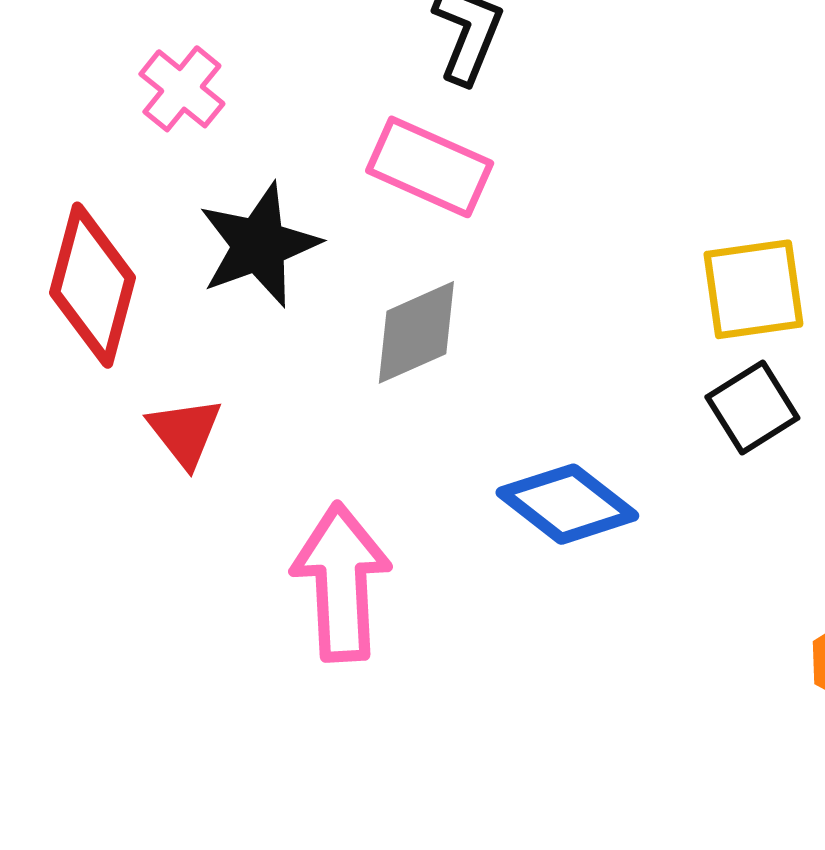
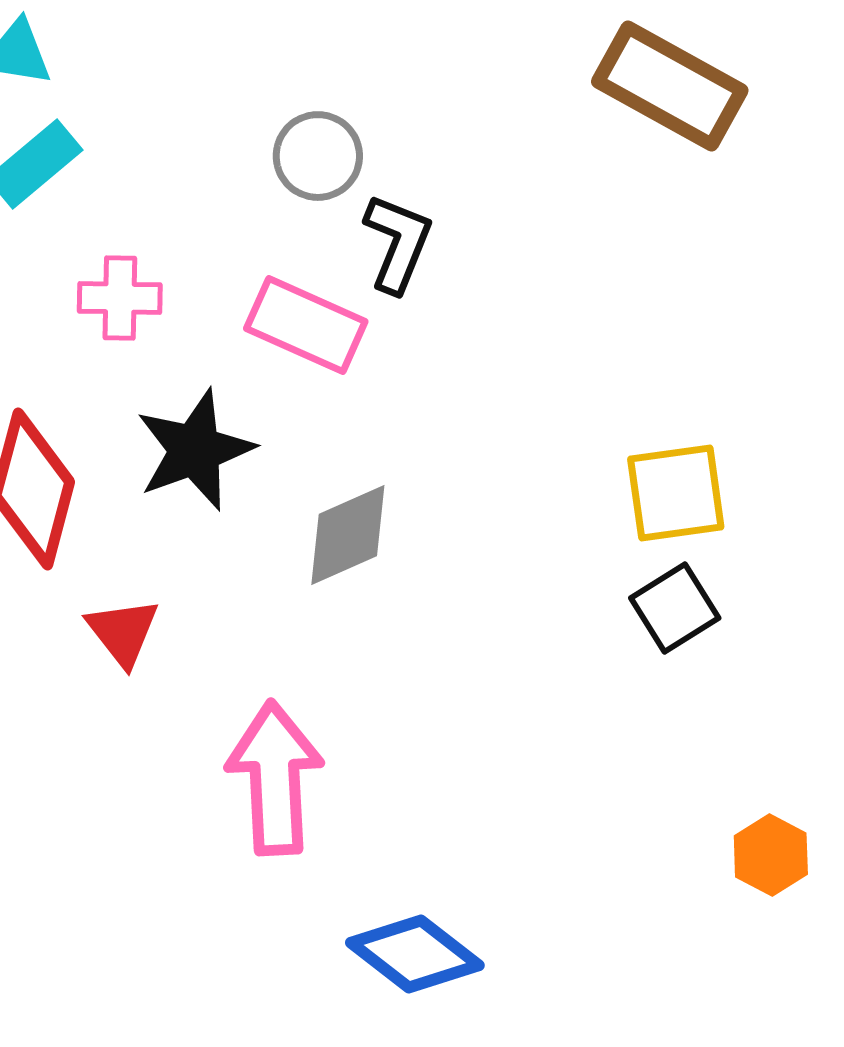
pink cross: (182, 89) -> (120, 298), turned -38
pink rectangle: (430, 167) -> (306, 325), moved
blue diamond: (567, 504) -> (415, 954), moved

